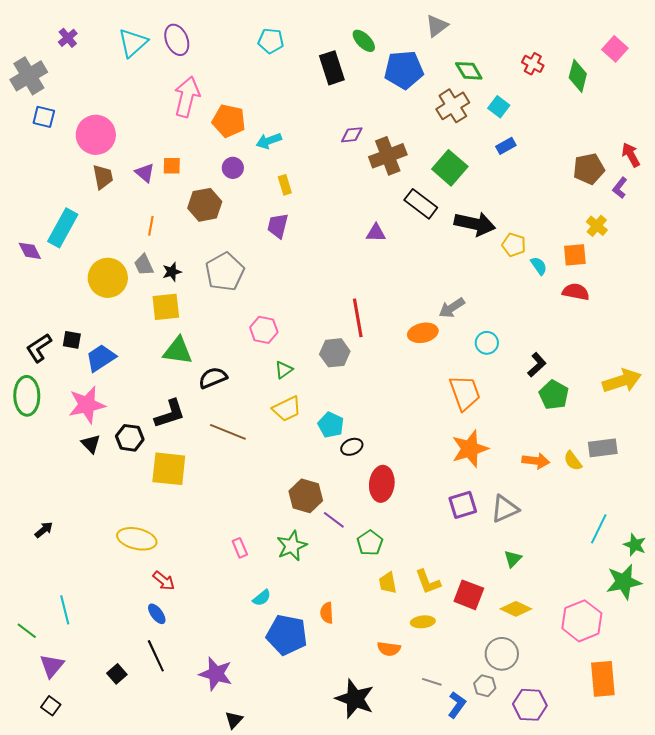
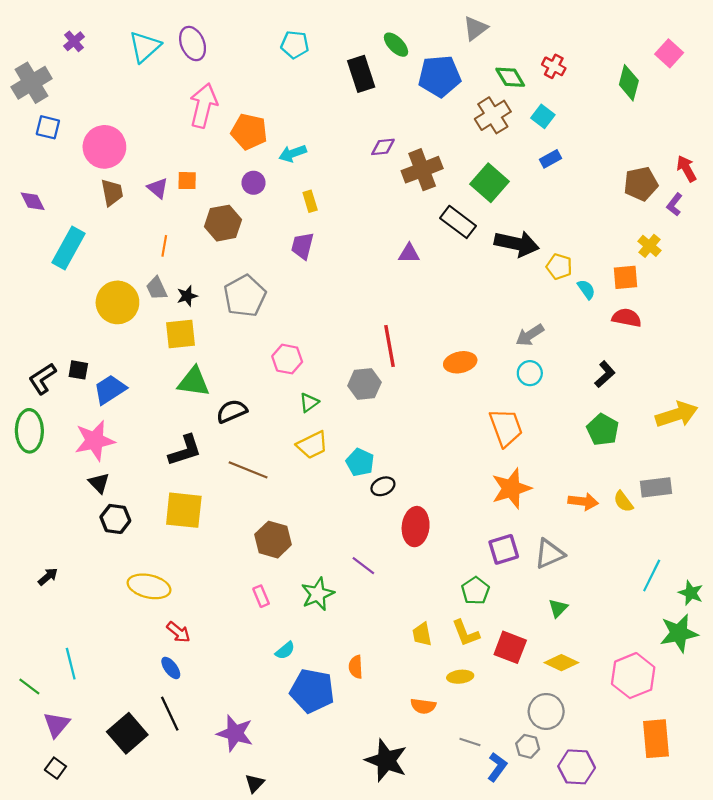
red cross: (533, 64) -> (554, 66), moved
purple diamond: (30, 251) -> (33, 201), moved
gray arrow: (452, 308) -> (530, 335), moved
black L-shape: (537, 365) -> (605, 374), moved
black hexagon: (130, 438) -> (115, 519), moved
brown hexagon: (306, 496) -> (273, 540), moved
green pentagon: (370, 543) -> (475, 591), moved
black square: (117, 674) -> (127, 733), size x1.8

